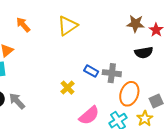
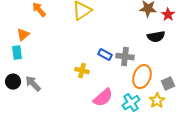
yellow cross: (67, 88) -> (82, 71), turned -32

